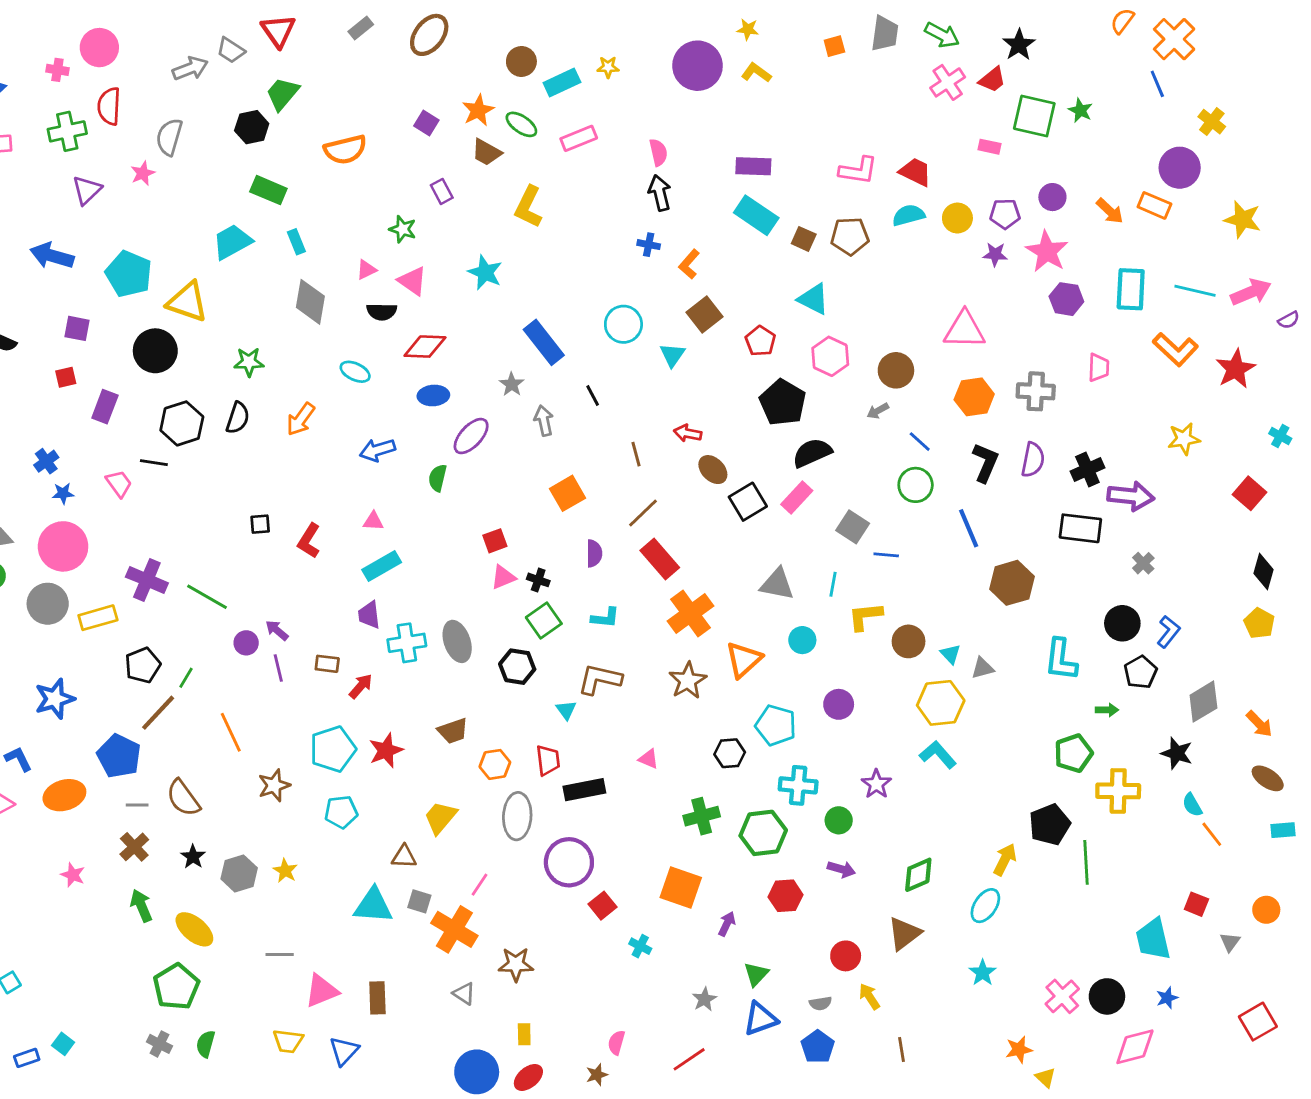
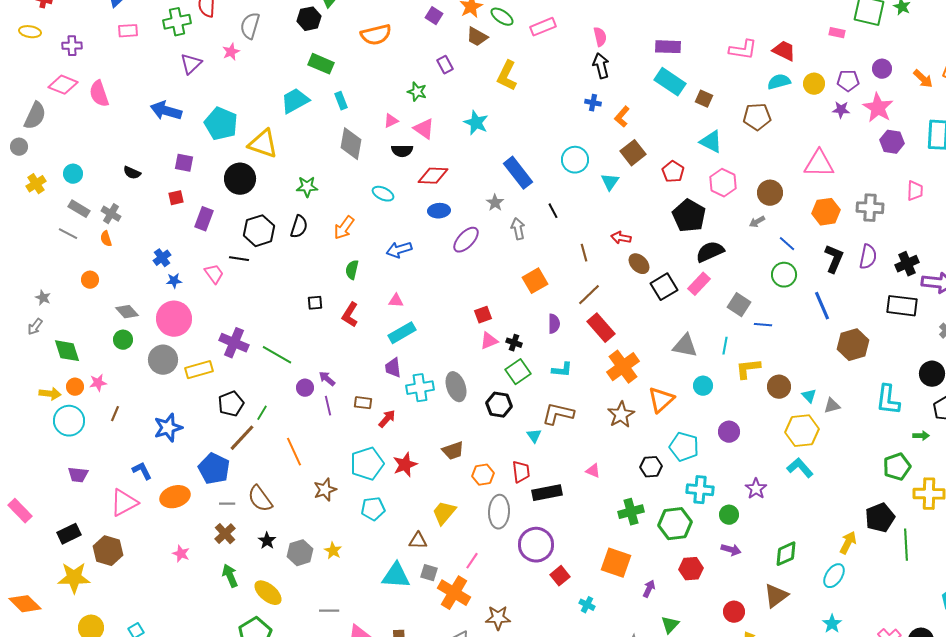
brown pentagon: (850, 236) -> (757, 117), moved
green semicircle: (438, 478) -> (352, 270), moved

